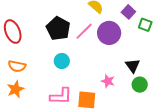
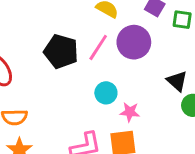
cyan circle: (62, 61) -> (106, 93), moved
pink star: (108, 81) -> (130, 112), moved

